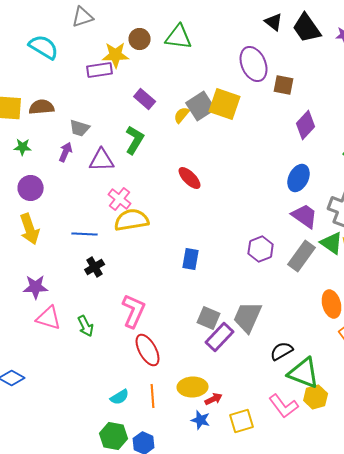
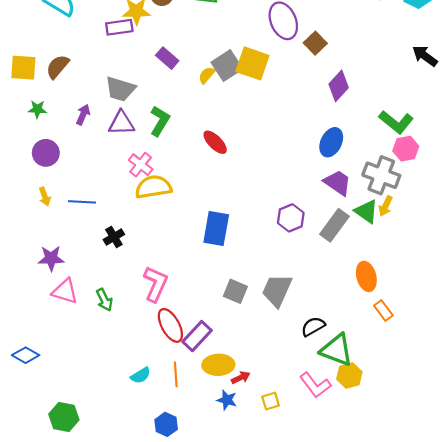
brown square: (284, 85) -> (315, 43), turned 35
brown semicircle: (42, 107) -> (58, 67), turned -45
gray trapezoid: (80, 128) -> (120, 89), moved, size x1.4
green L-shape: (135, 140) -> (160, 121), moved
yellow arrow: (30, 229) -> (45, 197), size x0.6
blue line: (85, 234) -> (82, 202), moved
blue rectangle: (191, 259) -> (216, 228), size x1.5
purple rectangle: (220, 337) -> (197, 336), moved
yellow square: (242, 421) -> (271, 401), size x0.7
green hexagon: (114, 436) -> (64, 417), moved

